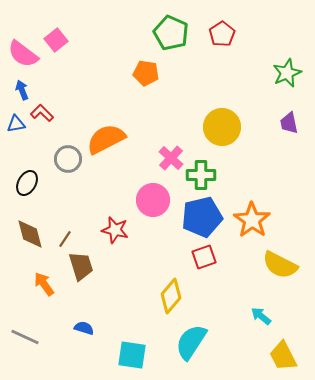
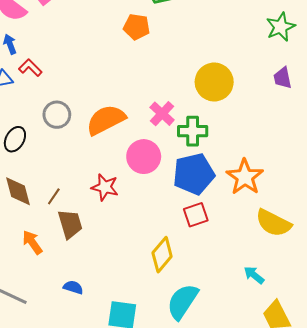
orange semicircle: (106, 139) -> (106, 120), moved

